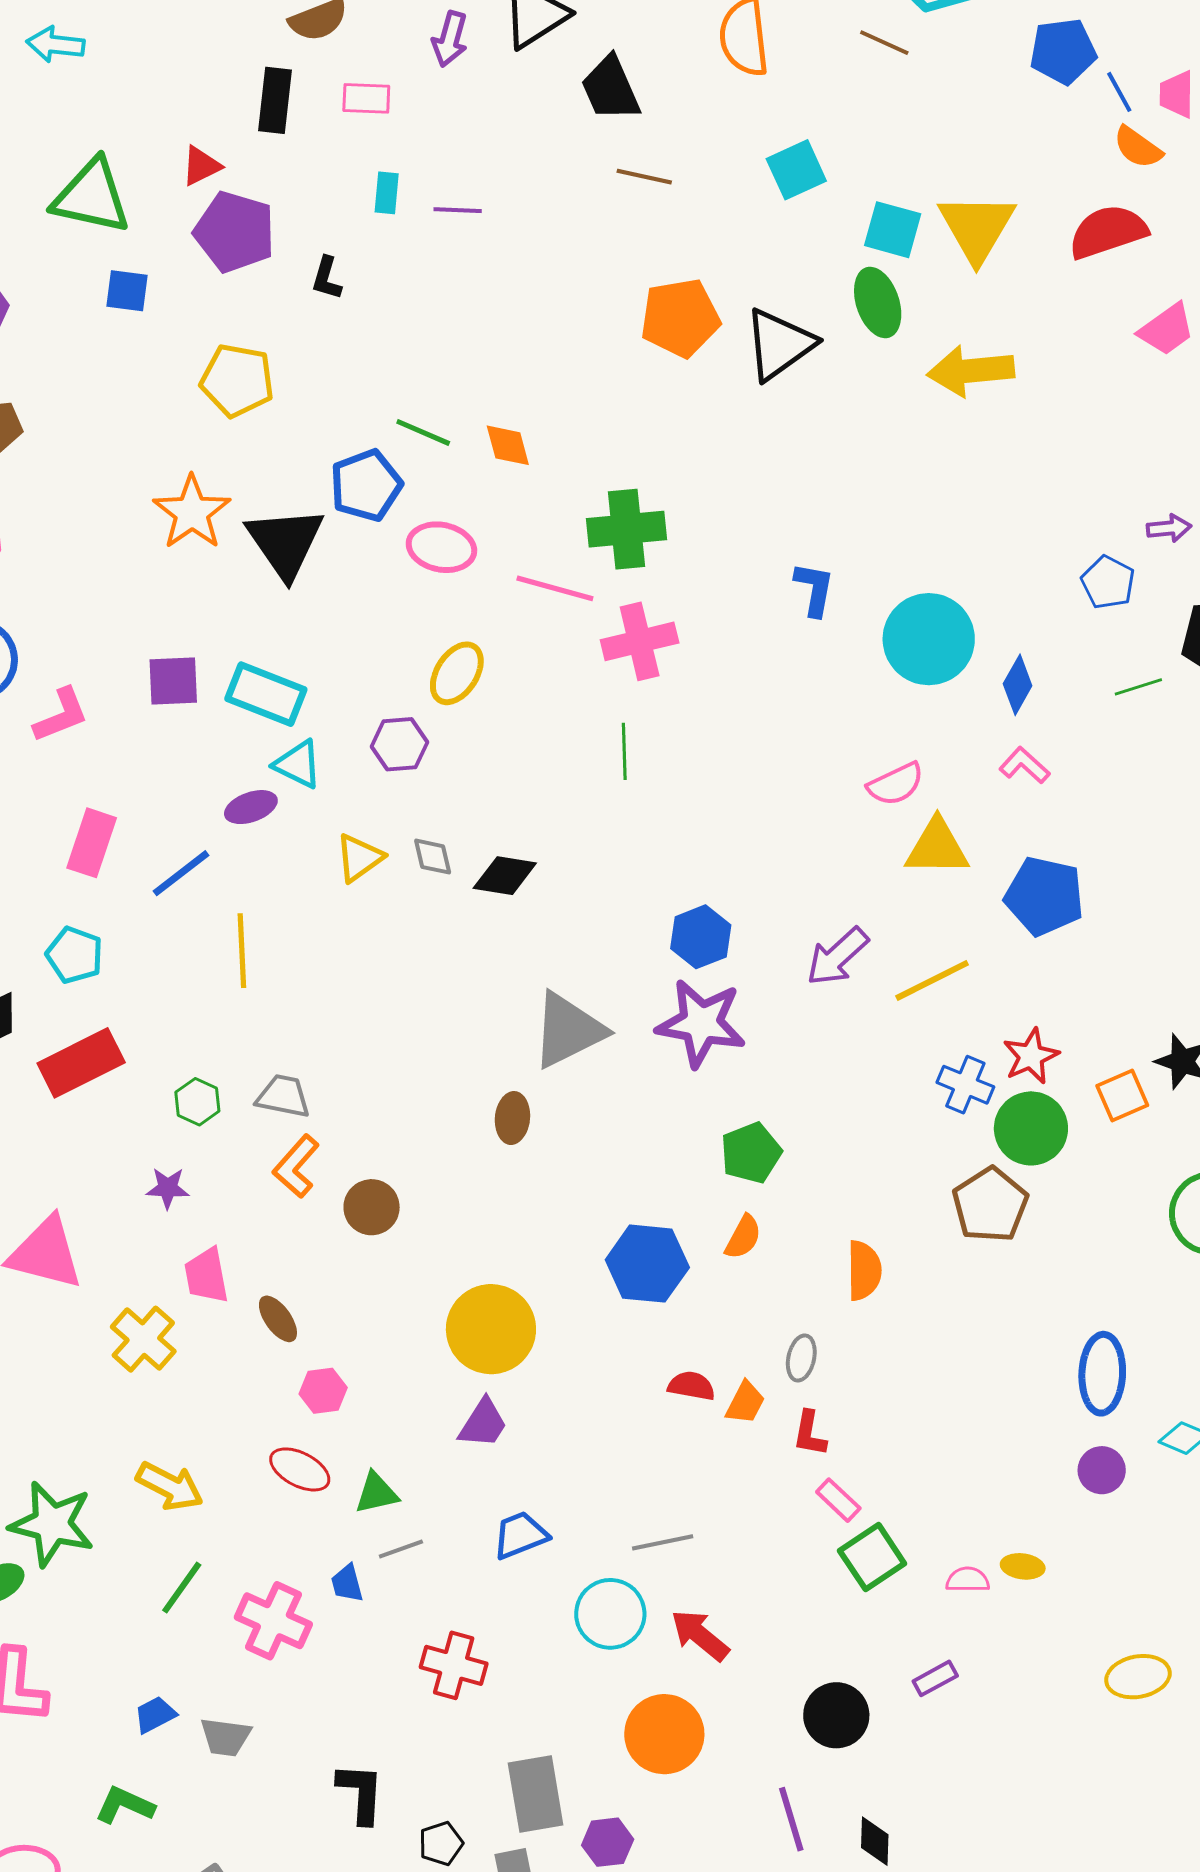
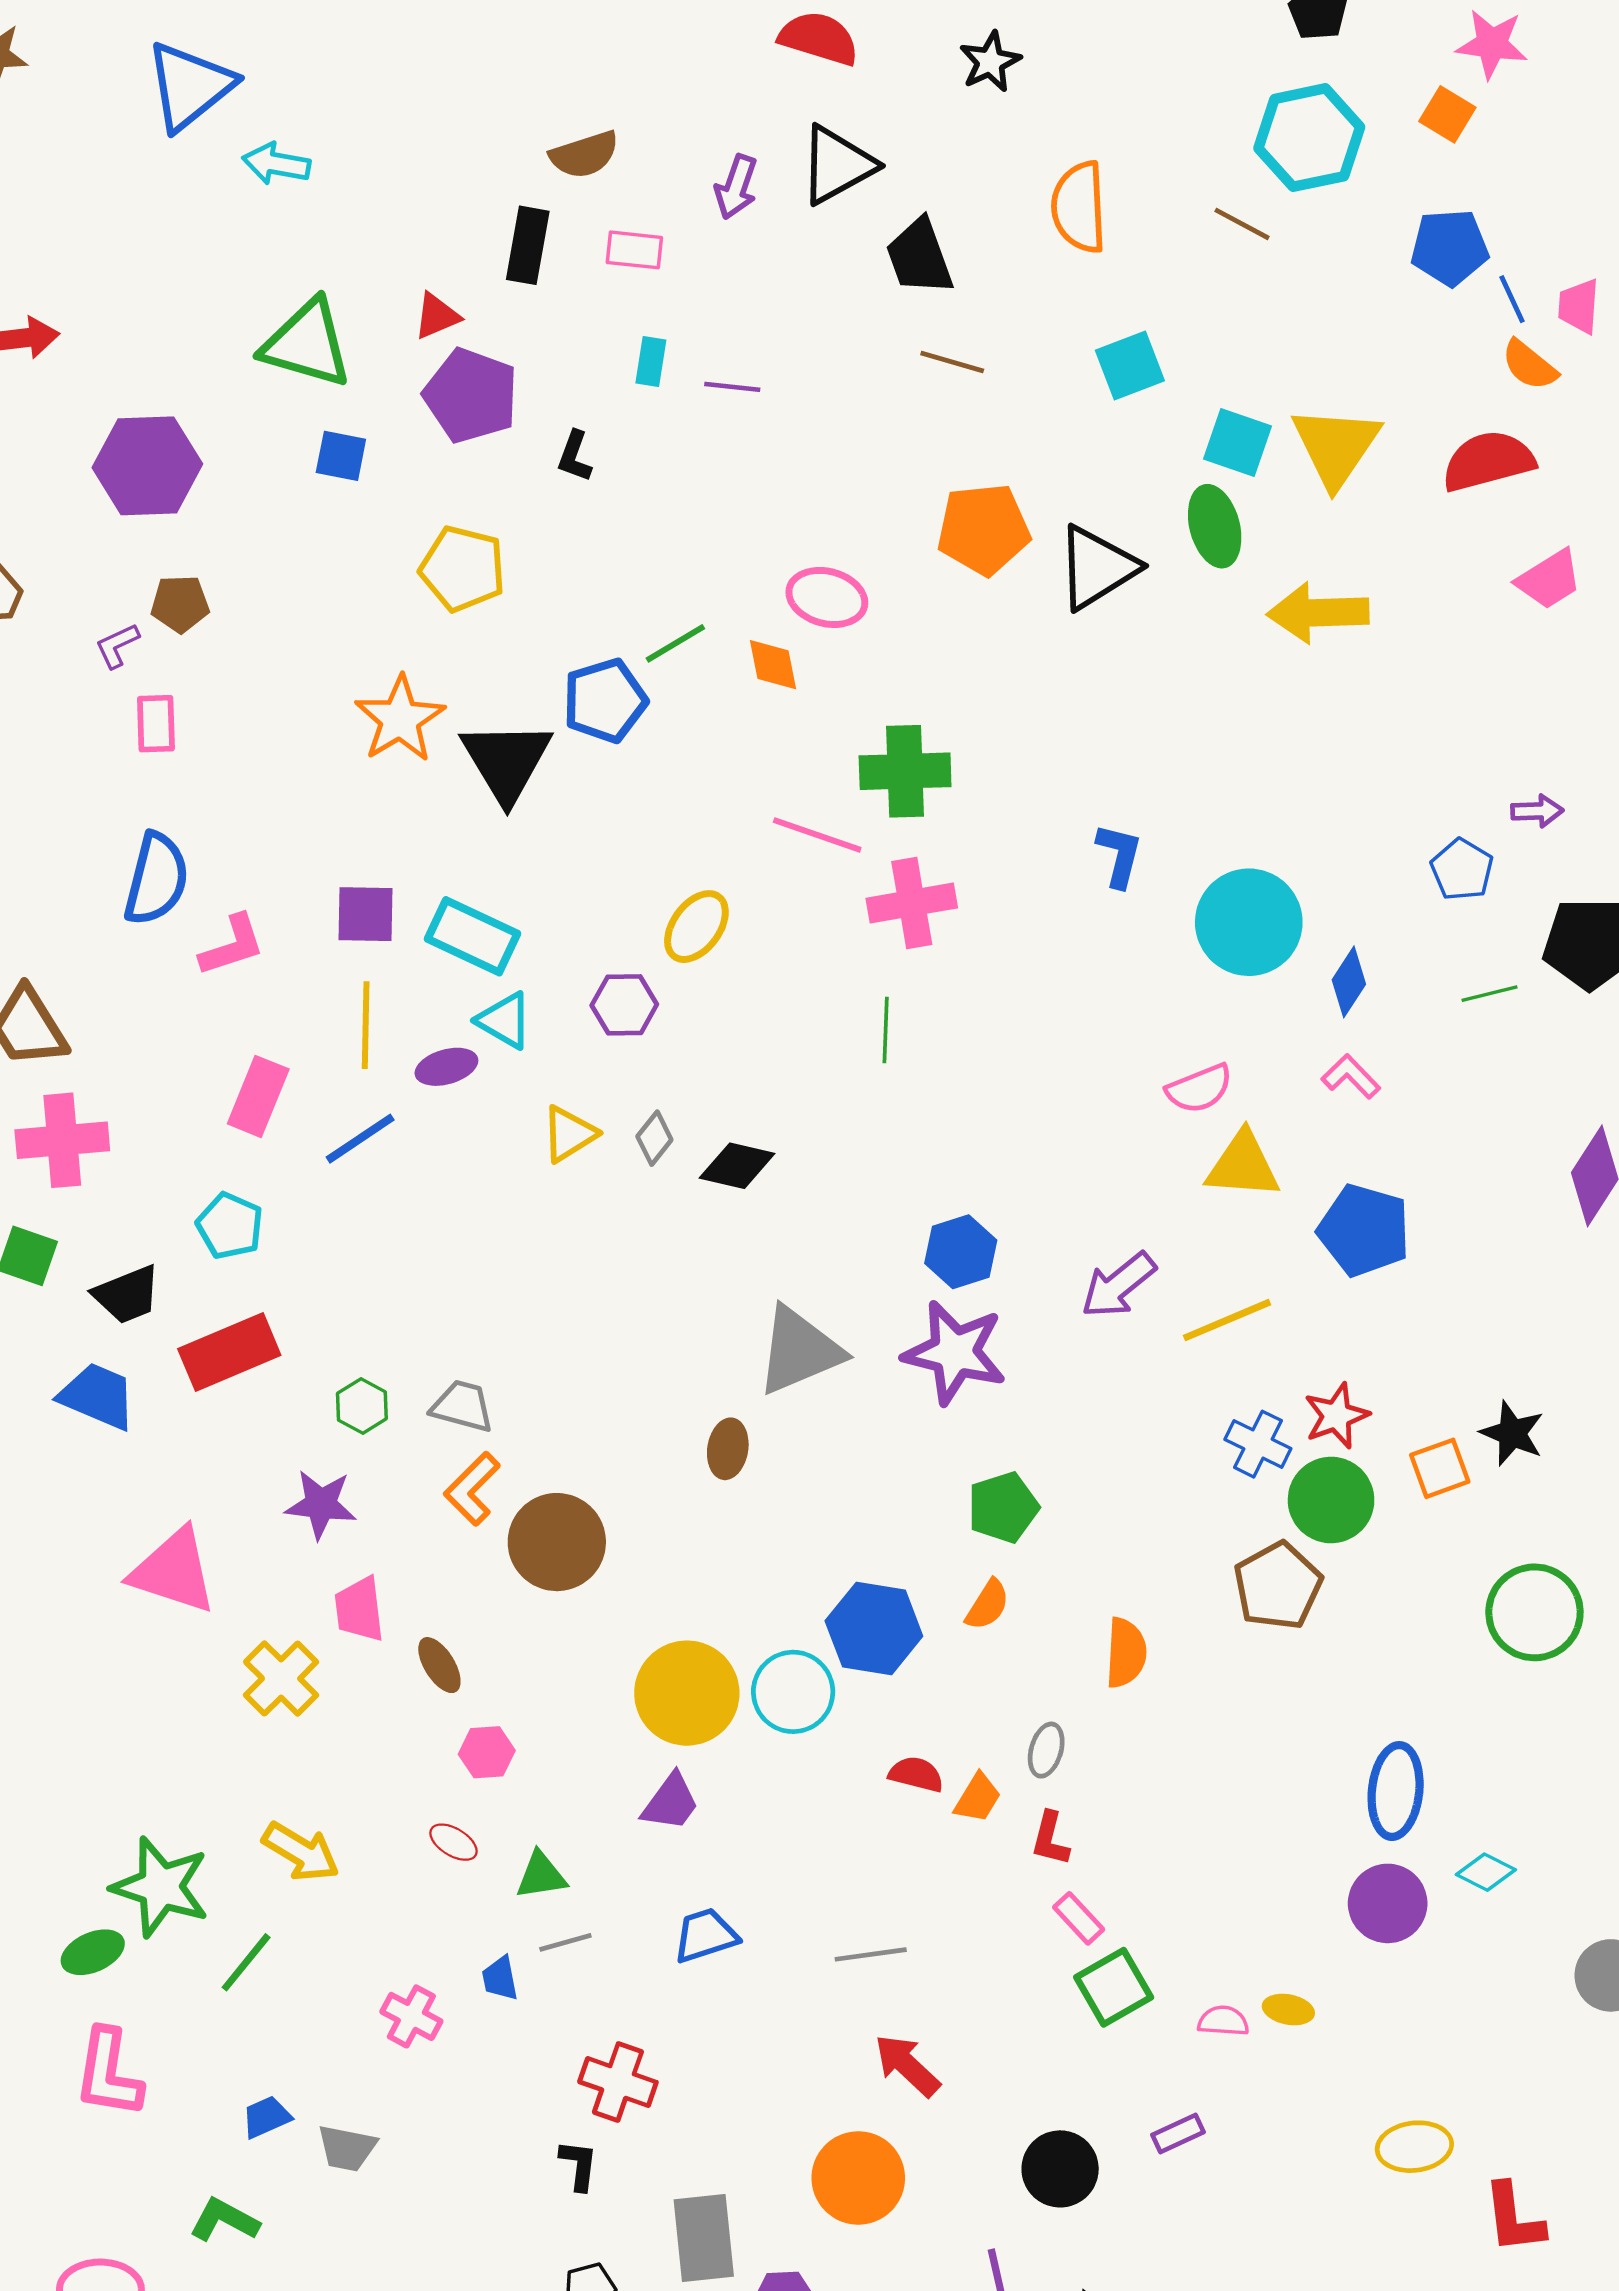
green line: (423, 432) -> (675, 643), turned -58
pink ellipse: (441, 547) -> (827, 597), moved
gray diamond: (433, 857) -> (654, 1138), turned 48
yellow line: (242, 951) -> (366, 1025), moved
purple star: (168, 1188) -> (321, 1504), size x1.4
brown circle: (372, 1207) -> (557, 1542), size x1.5
red ellipse: (300, 1469) -> (453, 1842), size x0.7
purple circle: (1102, 1470) -> (1388, 1903), size x1.4
green line: (182, 1588) -> (246, 1962), moved
cyan circle: (610, 1614) -> (793, 1692), moved
pink cross: (273, 1621) -> (411, 2016), size x0.7
black L-shape: (361, 1793) -> (579, 2165), moved, size x0.7

